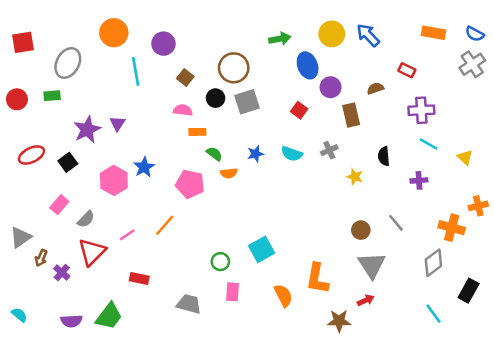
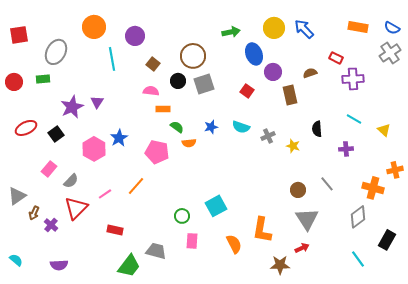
purple cross: (421, 110) -> (353, 79), moved
gray cross: (329, 150) -> (268, 136), moved
green trapezoid: (109, 316) -> (129, 266), moved

